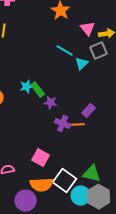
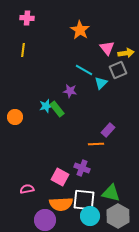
purple star: (51, 103) -> (70, 91), moved
purple cross: (63, 124) -> (82, 168), moved
white square: (65, 181) -> (84, 200), turned -30
cyan circle: (81, 196) -> (90, 216), moved

